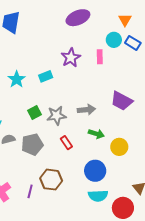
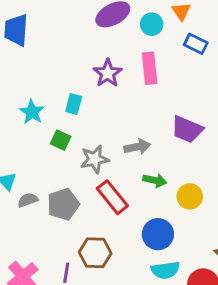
cyan circle: (114, 40) -> (152, 24), moved
pink rectangle: (100, 57) -> (150, 68), size x1.5
cyan rectangle: (46, 76) -> (74, 104), turned -48
green square: (34, 112) -> (61, 140), moved, turned -32
red rectangle: (66, 143) -> (112, 197), size x1.6

